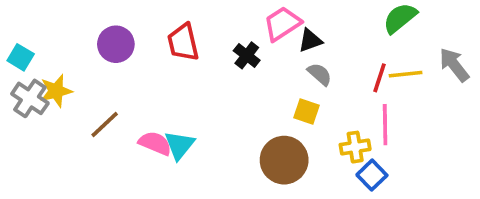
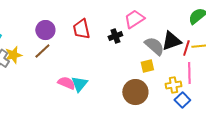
black triangle: (310, 40) -> (171, 41), moved, size x1.5
black cross: (247, 55) -> (115, 36), turned 32
gray semicircle: (320, 74) -> (154, 46), size x1.5
yellow square: (307, 111) -> (147, 66), turned -32
brown line: (105, 125) -> (42, 51), moved

